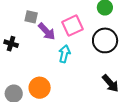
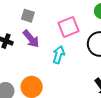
purple arrow: (47, 31) -> (31, 39), moved

